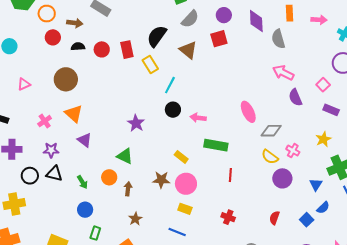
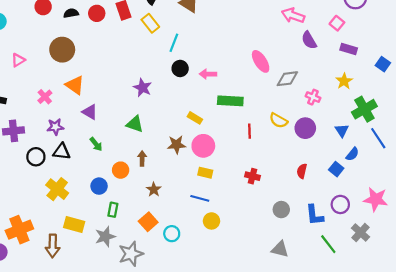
yellow semicircle: (270, 157) -> (279, 120), moved
orange circle: (109, 177) -> (121, 170), moved
green arrow: (82, 182) -> (96, 144), moved
yellow cross: (14, 204) -> (57, 189), moved, turned -35

